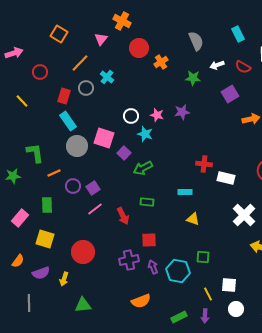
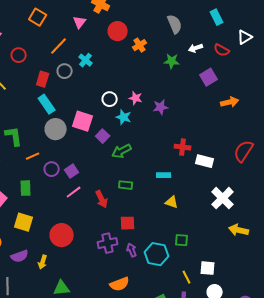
purple star: (182, 112) -> (161, 107), moved

